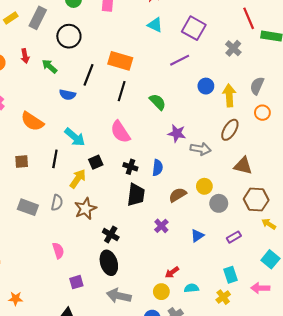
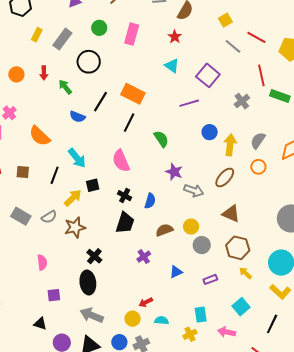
yellow rectangle: (11, 18) -> (37, 35), turned -40
gray semicircle: (57, 203) -> (49, 217), turned 35

